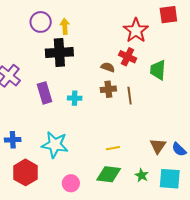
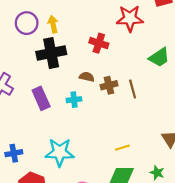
red star: (136, 30) -> (130, 18), turned -30
red cross: (128, 57) -> (99, 43), moved
brown semicircle: (108, 67) -> (87, 77), moved
green trapezoid: (158, 70) -> (159, 57), turned -120

